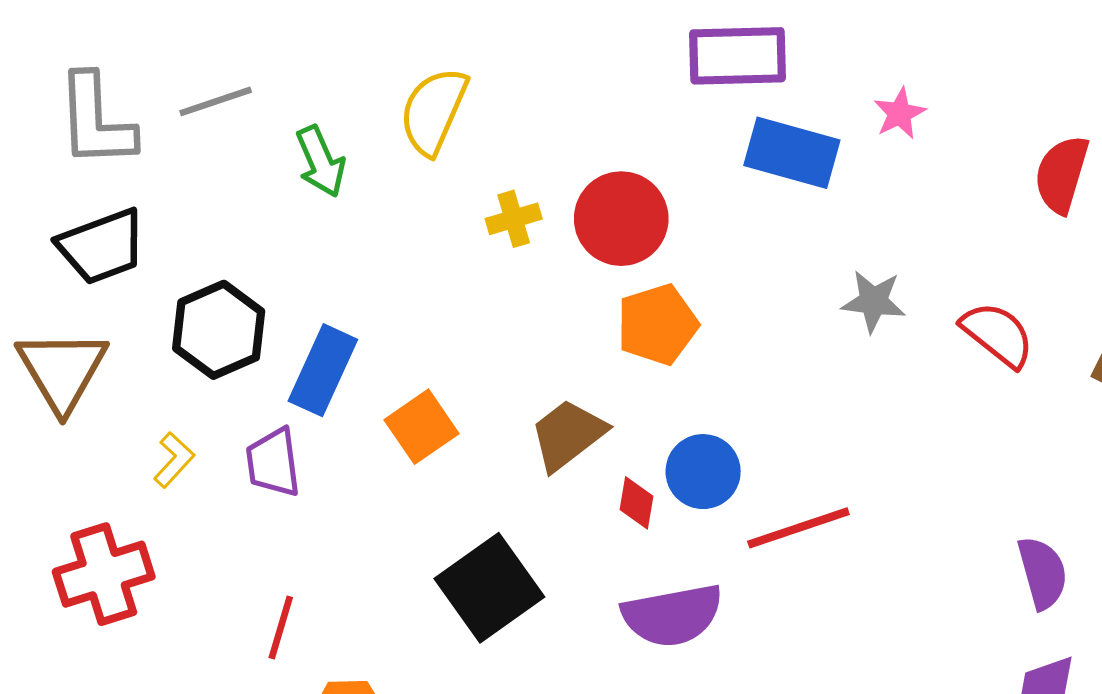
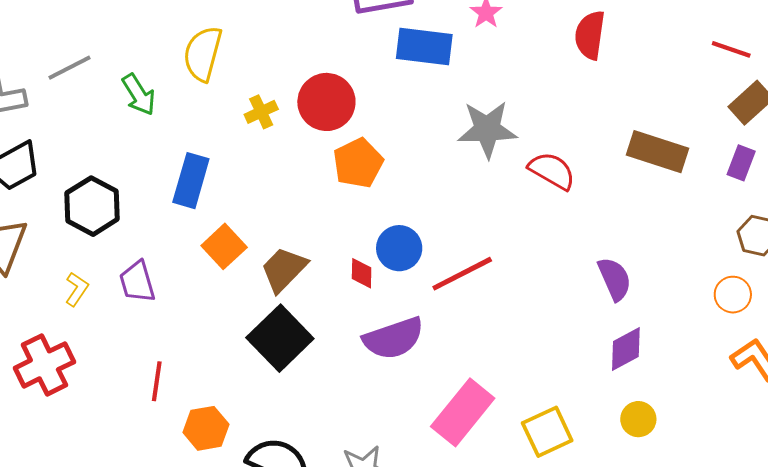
gray star: (873, 301) -> (487, 129), size x1.5
red semicircle: (998, 334) -> (552, 171), moved
blue rectangle: (323, 370) -> (191, 181), moved
brown trapezoid: (568, 435) -> (284, 269), moved

